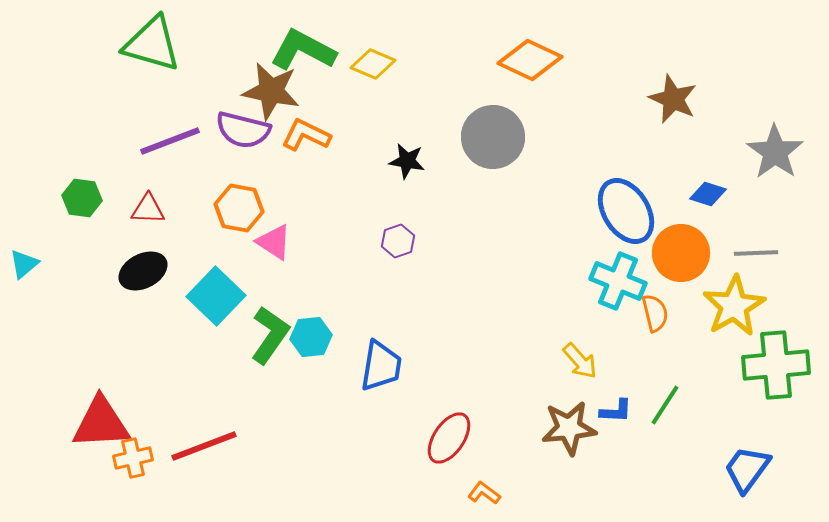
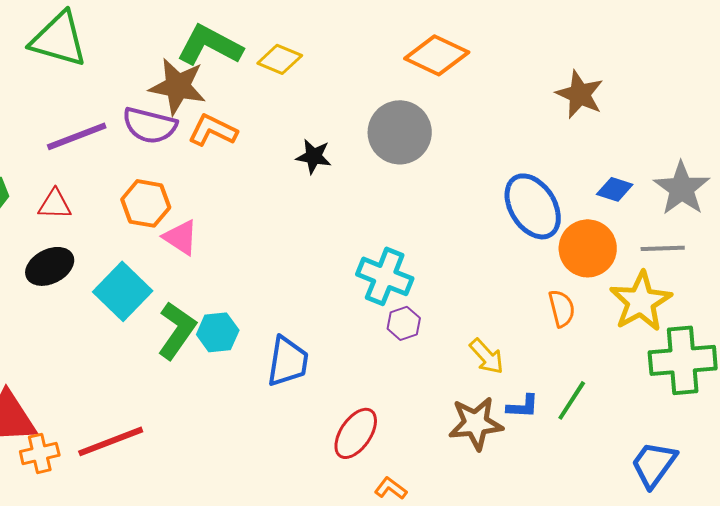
gray star: (775, 152) -> (682, 188), moved
purple hexagon: (398, 241) -> (404, 323), moved
cyan cross: (618, 281) -> (385, 276), moved

